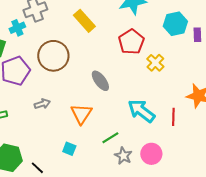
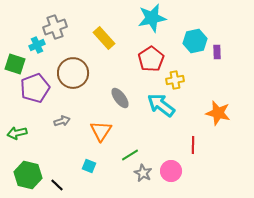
yellow cross: (155, 63) -> (175, 80), turned 36
cyan arrow: (141, 111) -> (161, 105), moved
red line: (173, 117) -> (193, 145), moved

